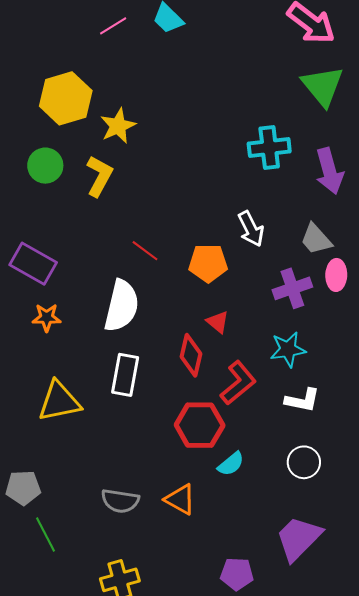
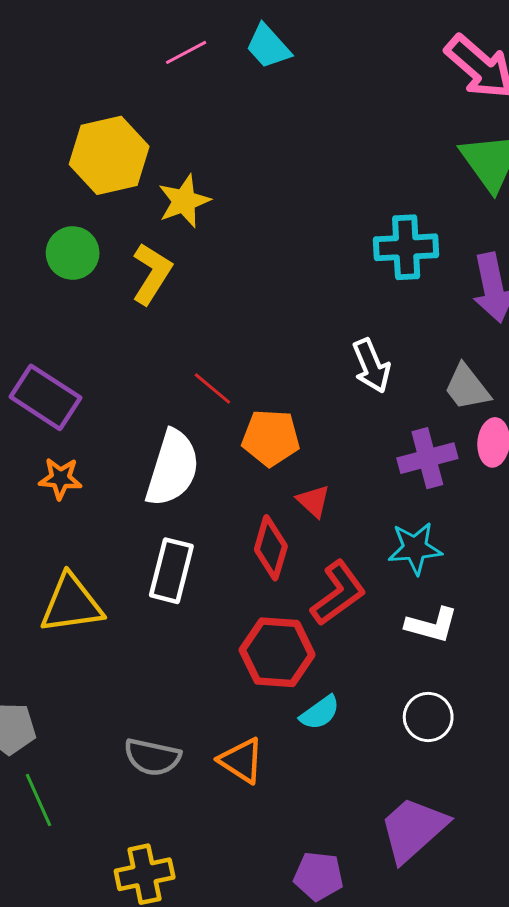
orange pentagon: (208, 263) -> (271, 438), moved

